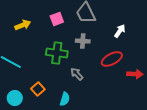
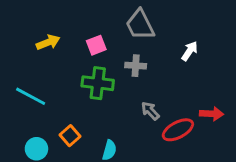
pink square: (57, 19) -> (96, 45), moved
red ellipse: (112, 59) -> (178, 130), moved
gray arrow: (77, 74) -> (150, 111), moved

